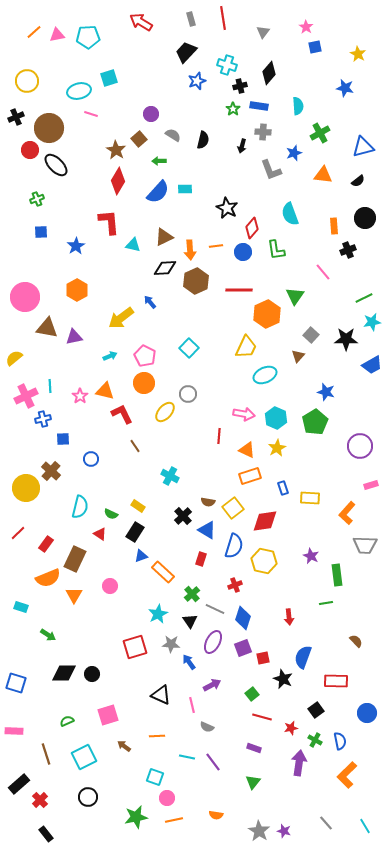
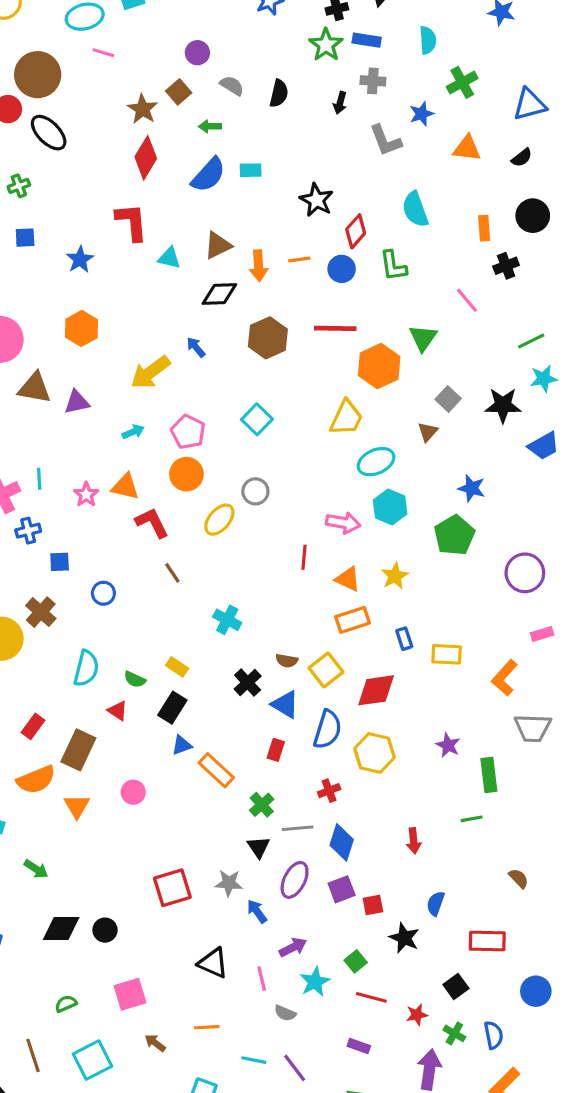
green star: (233, 109) -> (326, 45), size x1.5
brown hexagon: (196, 281) -> (268, 338), moved
cyan hexagon: (276, 418) -> (390, 507), moved
gray line: (215, 609) -> (298, 828), turned -30
cyan star: (158, 614) -> (315, 982), moved
blue semicircle: (303, 657) -> (436, 903), size x0.7

